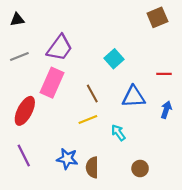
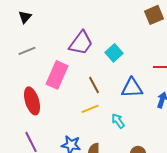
black triangle: (17, 20) -> (25, 17), turned -40
purple trapezoid: (60, 48) -> (81, 43), moved
red ellipse: (25, 111) -> (32, 101), turned -44

